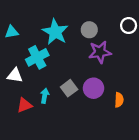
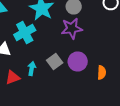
purple star: (100, 52) -> (72, 28), moved

